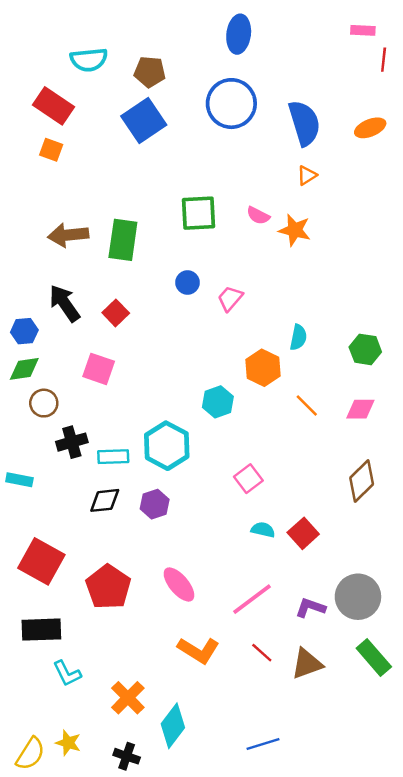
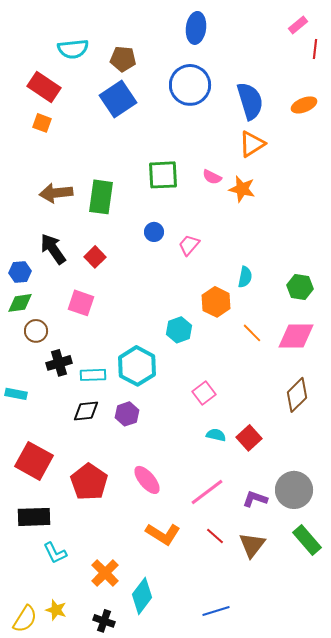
pink rectangle: (363, 30) -> (298, 25), turned -42
orange triangle: (307, 175) -> (252, 144), size x1.6
pink diamond: (360, 409) -> (296, 336), size x1.5
brown triangle: (307, 664) -> (252, 545), turned -32

